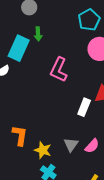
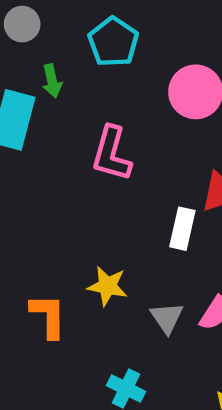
cyan pentagon: (89, 20) -> (113, 42), moved
yellow star: (43, 150) -> (107, 286), moved

